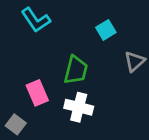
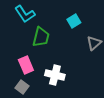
green trapezoid: (76, 70) -> (41, 37), moved
gray square: (16, 124) -> (22, 87), moved

